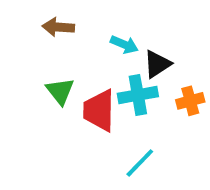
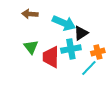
cyan arrow: (124, 45) -> (64, 23), size x1.6
cyan line: (140, 163) -> (89, 68), moved

